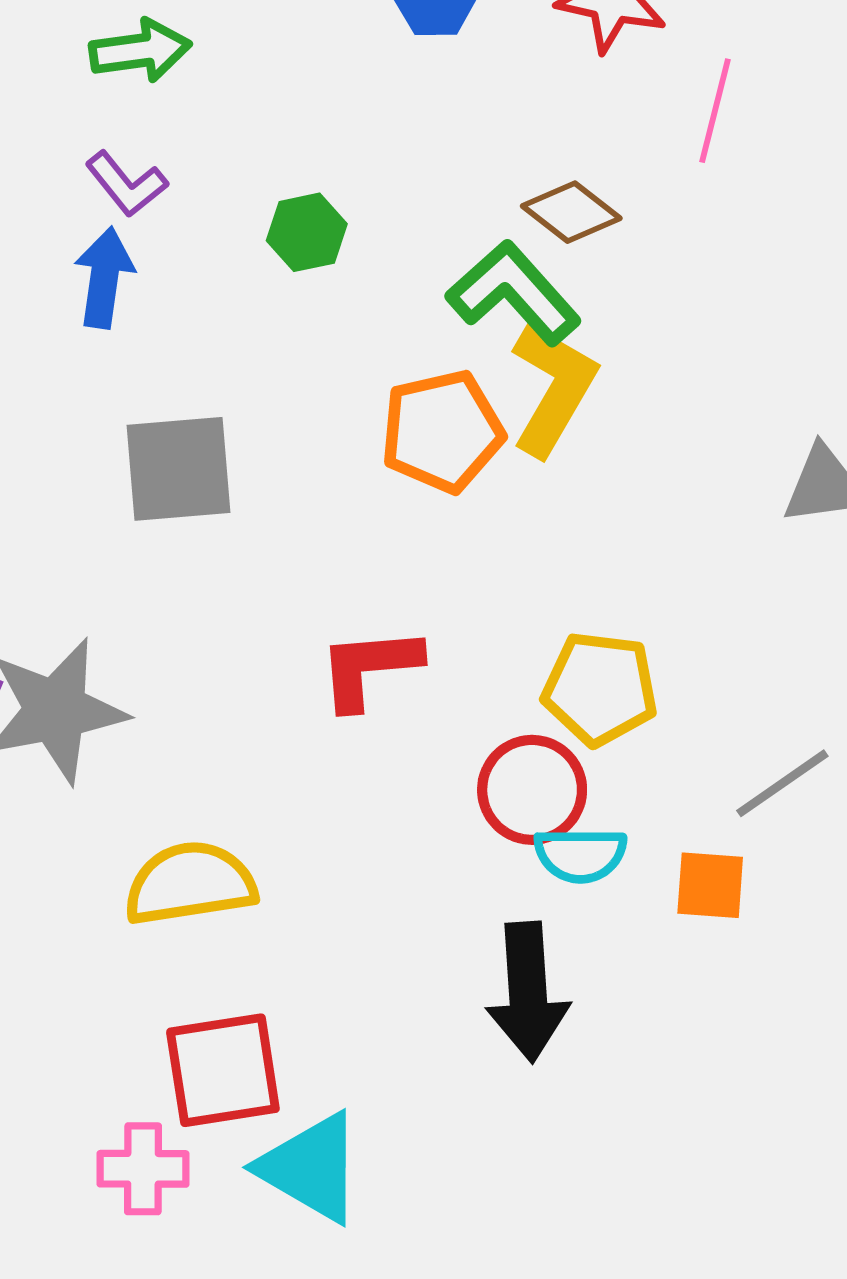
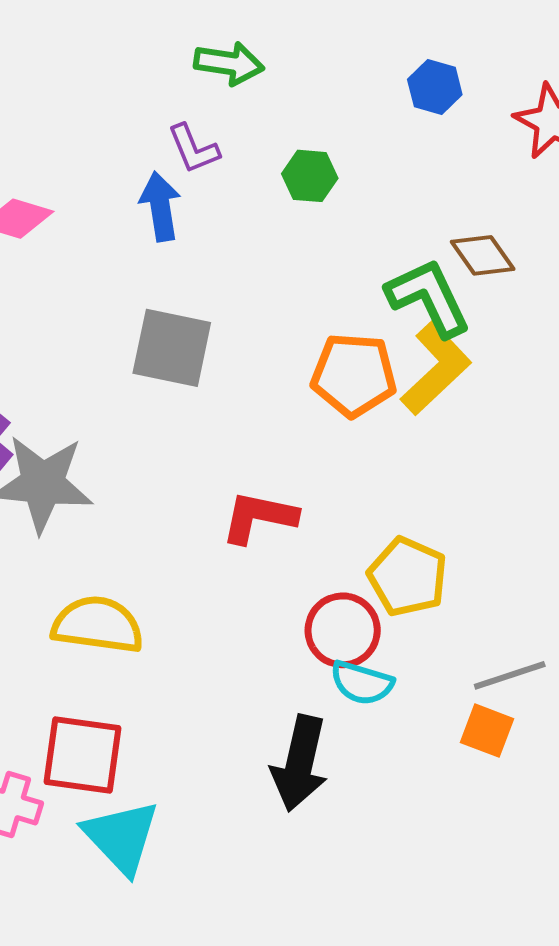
green hexagon: (307, 232) -> (310, 176), moved
blue arrow: (104, 278) -> (160, 206), turned -34
orange square: (710, 885) -> (487, 731), moved

